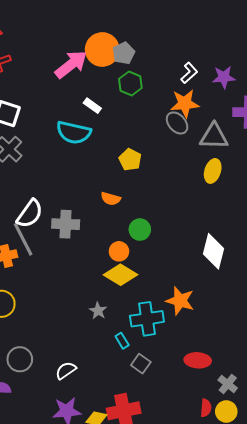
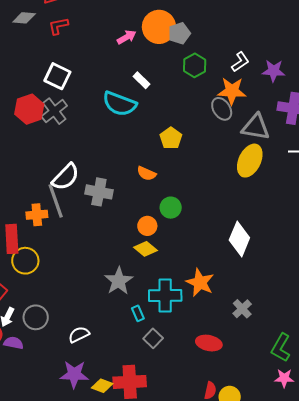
pink arrow: (71, 64) -> (126, 37), size x0.6
green hexagon: (130, 83) -> (195, 65), moved
yellow ellipse: (213, 171) -> (250, 161), size x1.4
yellow diamond: (121, 275) -> (146, 249), size x0.7
gray star: (98, 311) -> (119, 281), size x1.6
gray cross: (228, 384) -> (242, 309), moved

